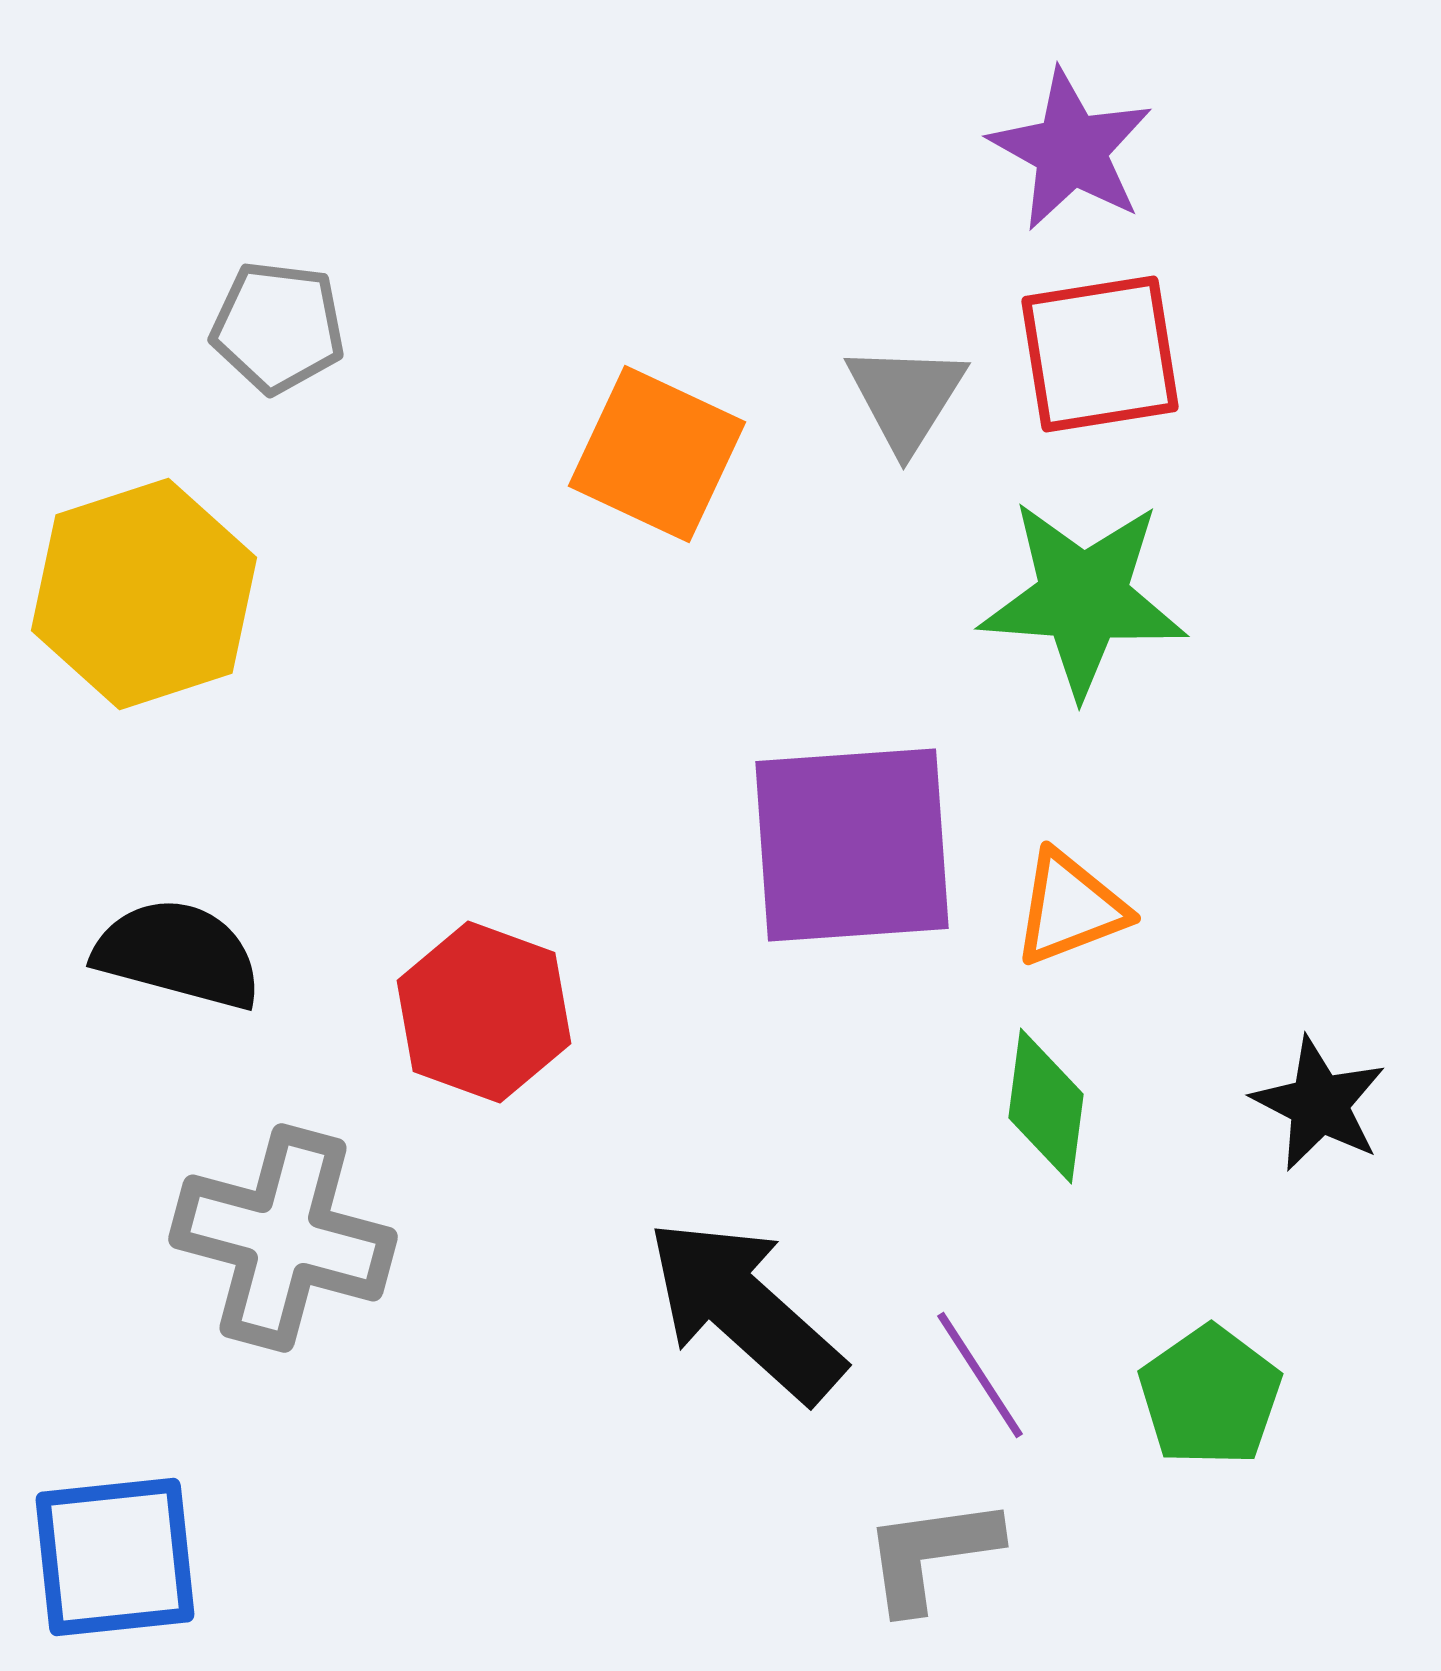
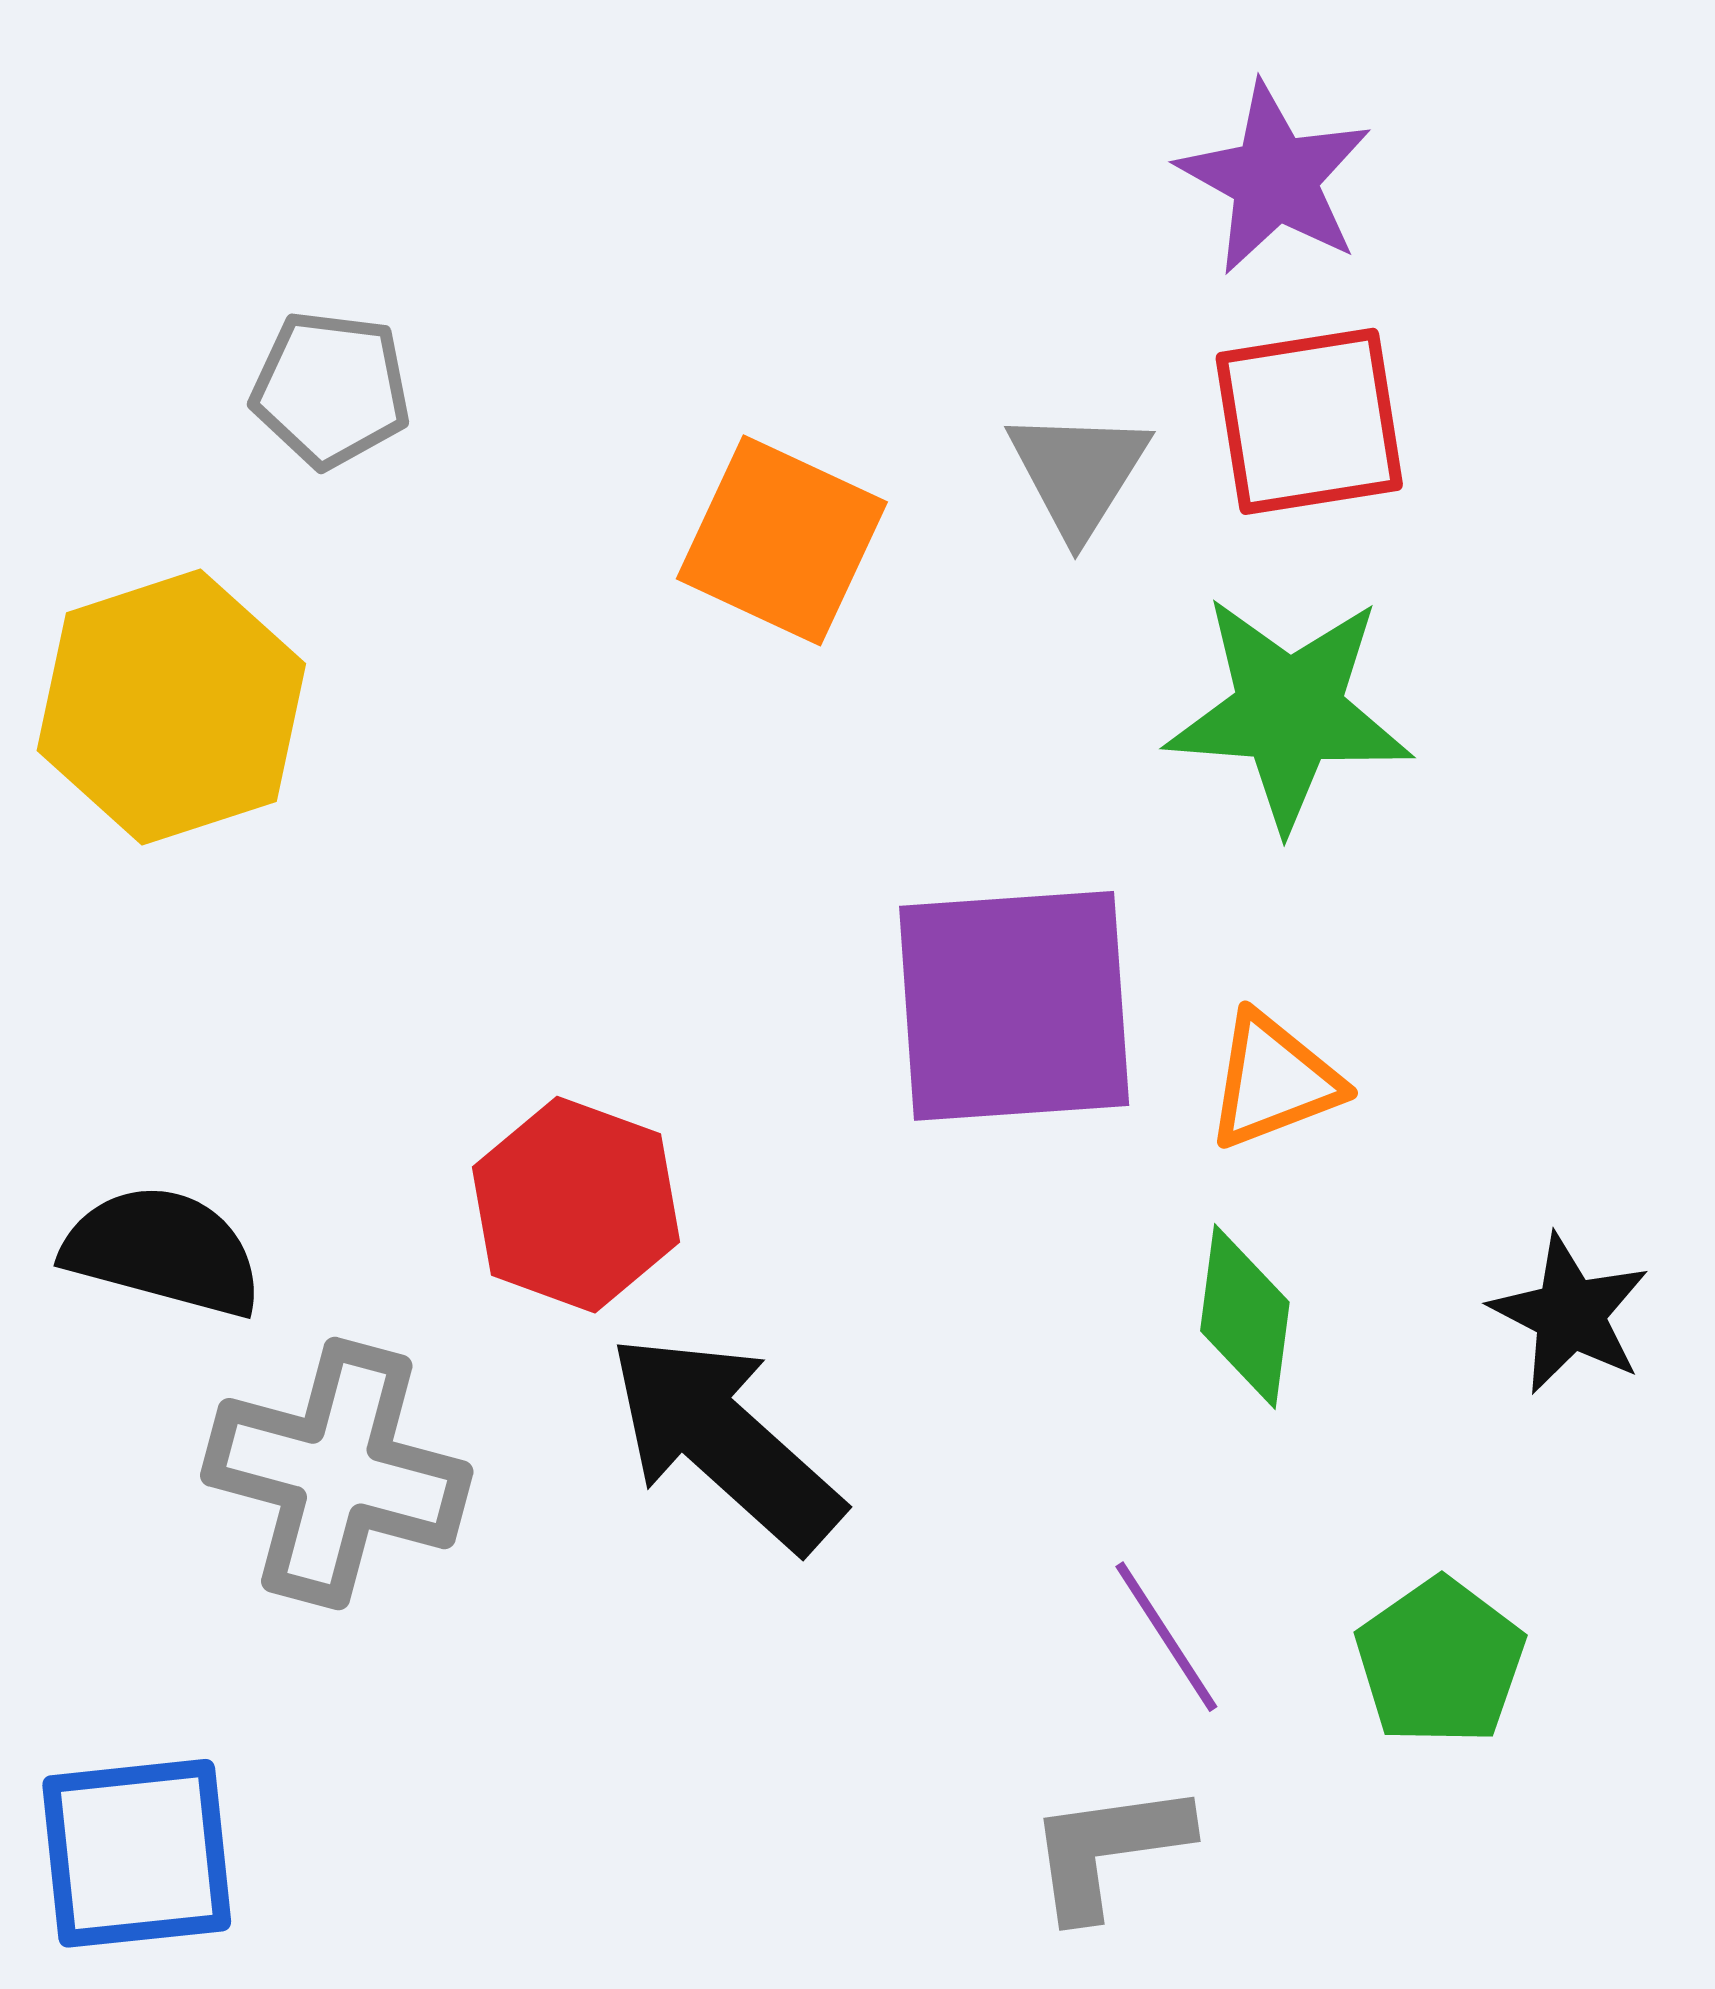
black semicircle: (178, 954) -> (163, 1251), moved
black arrow: (745, 1310) -> (725, 1441), moved

